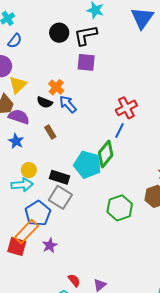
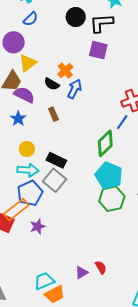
blue arrow: (68, 104) -> (75, 89), turned 60
cyan pentagon: (88, 165) -> (109, 176), moved
cyan arrow: (22, 185) -> (28, 170), moved
red semicircle: (74, 280) -> (101, 267), moved

